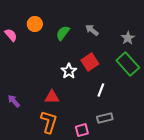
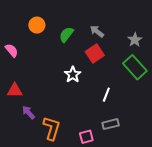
pink semicircle: (11, 35) -> (12, 50), moved
red square: (90, 62) -> (95, 53), moved
red triangle: (52, 97) -> (15, 90), moved
purple arrow: (14, 101) -> (28, 112), moved

